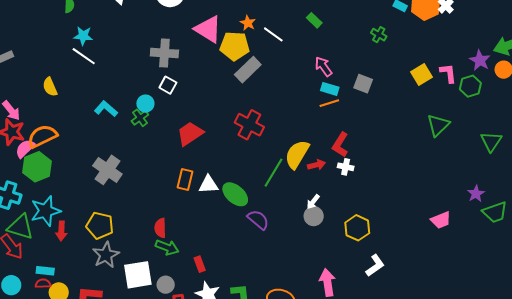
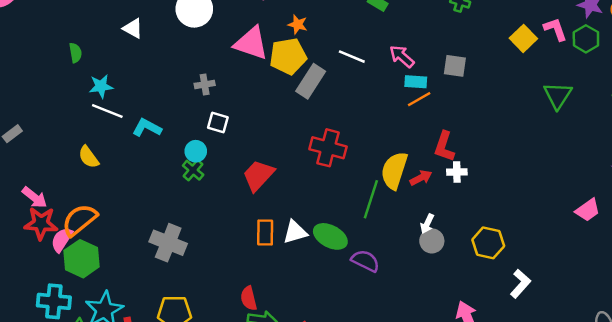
white line: (273, 34) -> (352, 57), moved
gray cross: (164, 53) -> (205, 84), size x0.6
yellow semicircle: (50, 87) -> (89, 157), moved
cyan L-shape: (106, 109) -> (147, 128), moved

